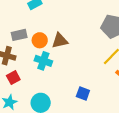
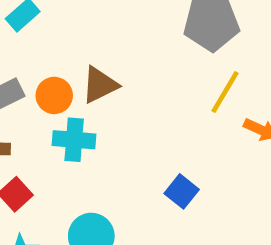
blue square: (83, 94) -> (182, 191), turned 32

